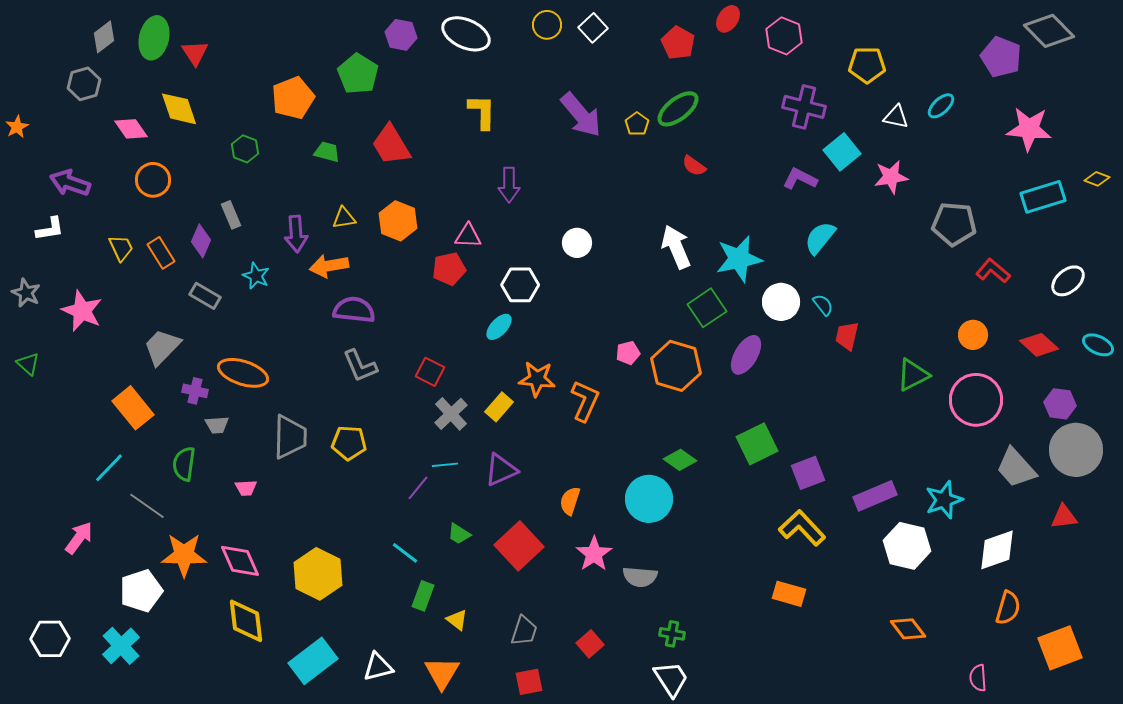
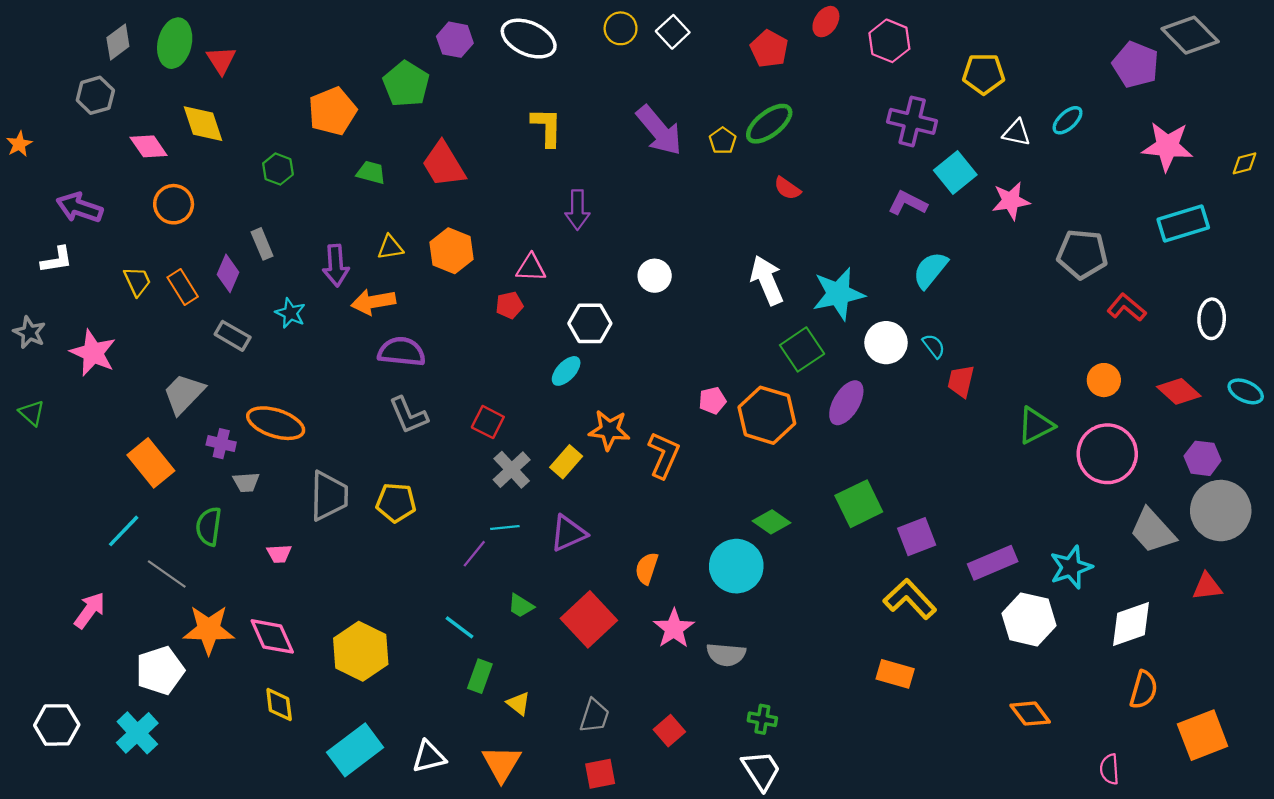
yellow diamond: (1097, 179) -> (1245, 163), moved, turned -35
red pentagon: (449, 269) -> (509, 305), size x0.7
white ellipse: (1068, 281) -> (1212, 319), turned -48
yellow diamond: (246, 621) -> (279, 705), size x0.7

